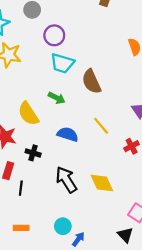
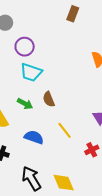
brown semicircle: (92, 82) -> (49, 99), moved, size x0.7

